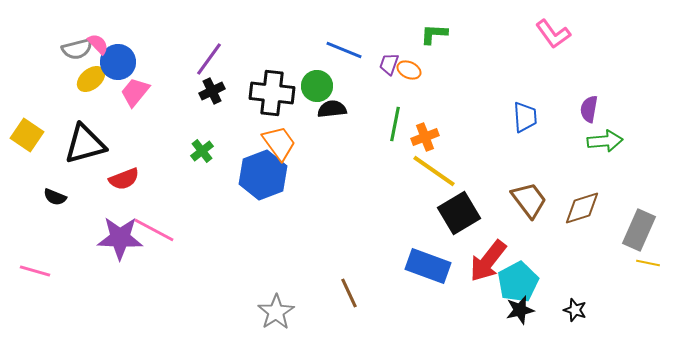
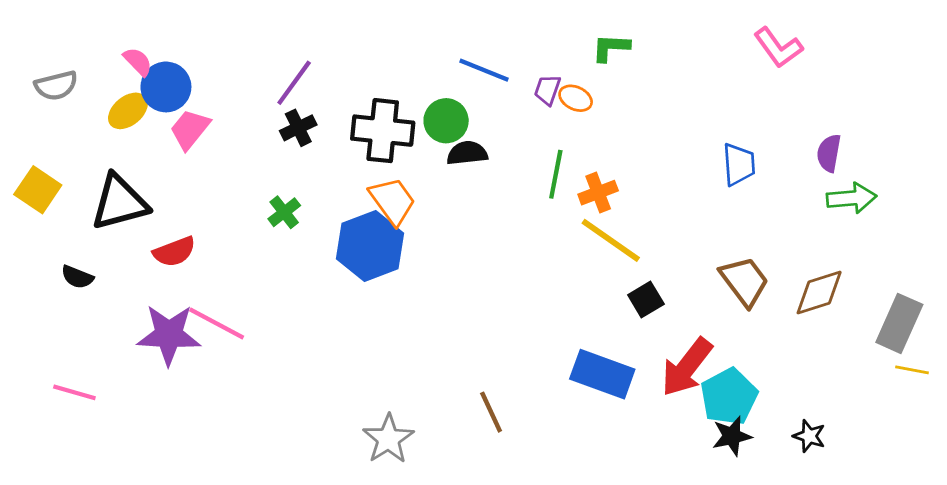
gray semicircle: (77, 49) -> (56, 86), moved
black square: (459, 213) -> (646, 300), size x0.6
pink line: (35, 271) -> (74, 392), moved

